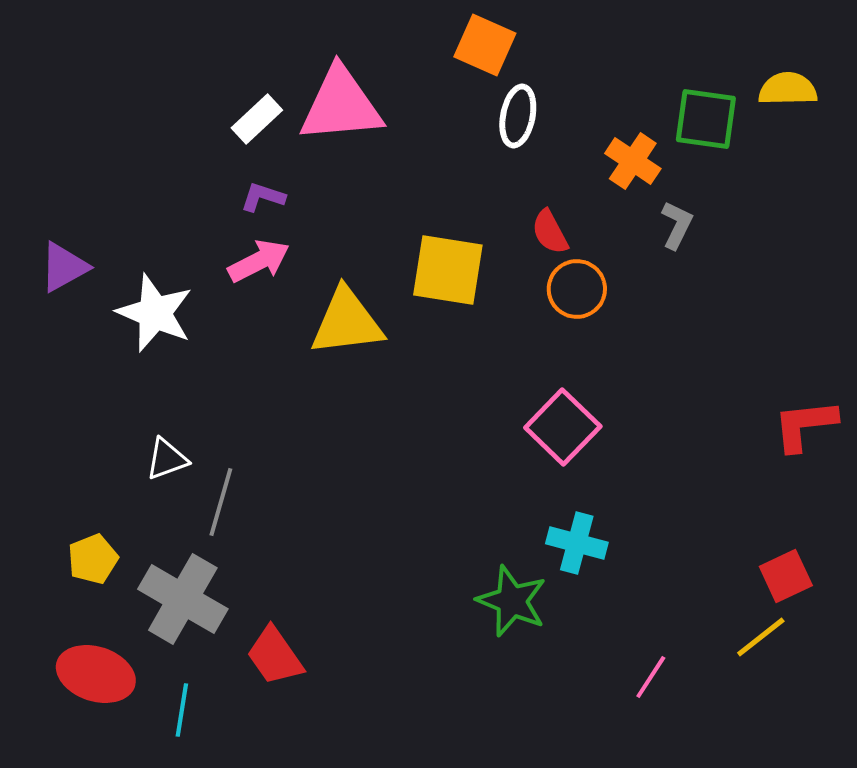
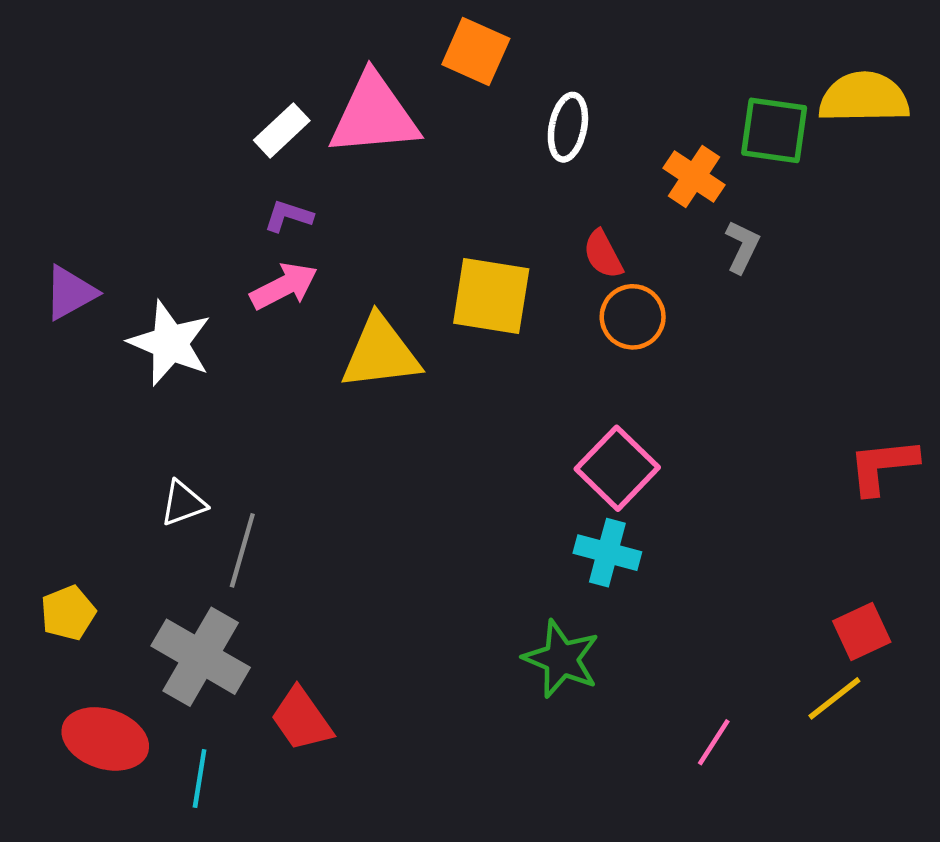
orange square: (485, 45) -> (476, 52), moved
yellow semicircle: (788, 89) -> (864, 98), size x1.4
cyan cross: (577, 543) -> (607, 553), moved
yellow pentagon: (93, 559) -> (68, 613), moved

